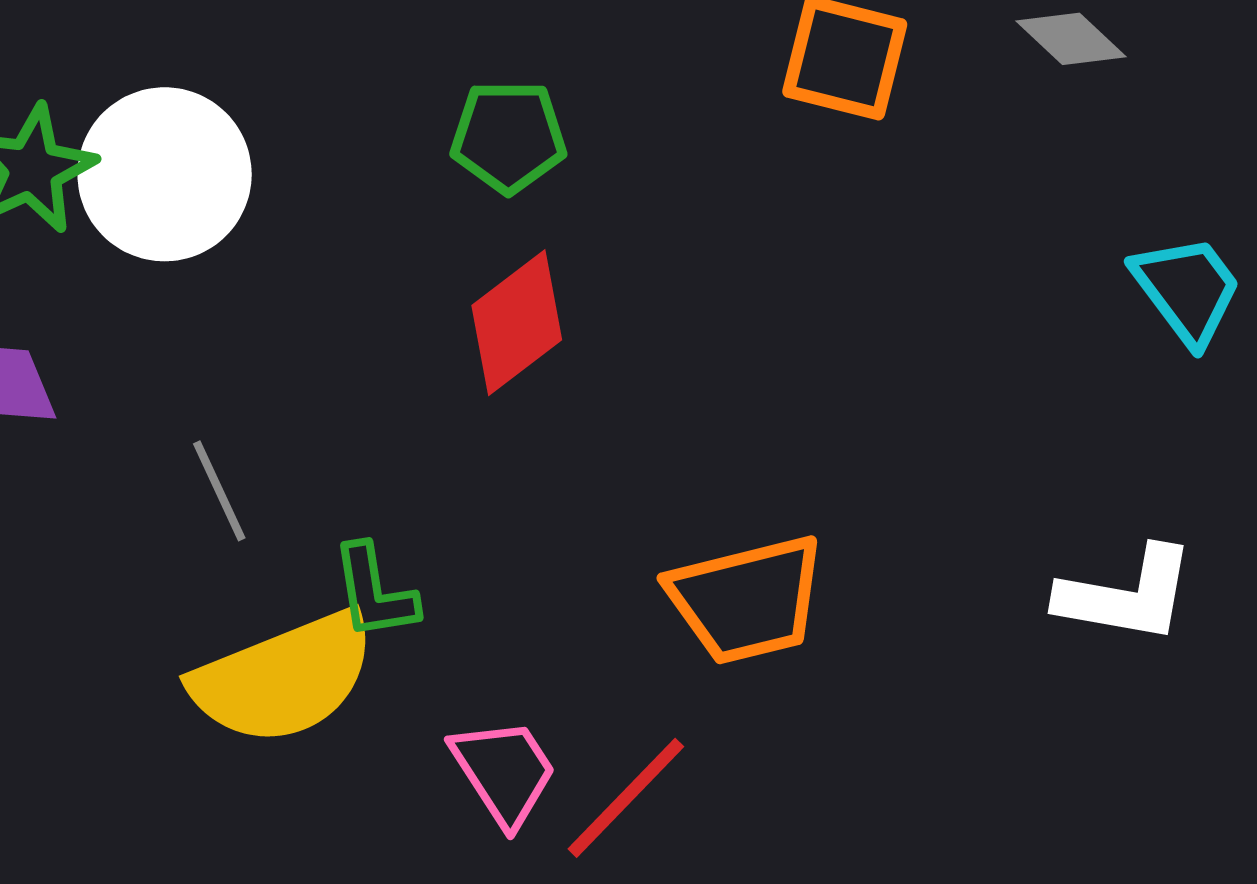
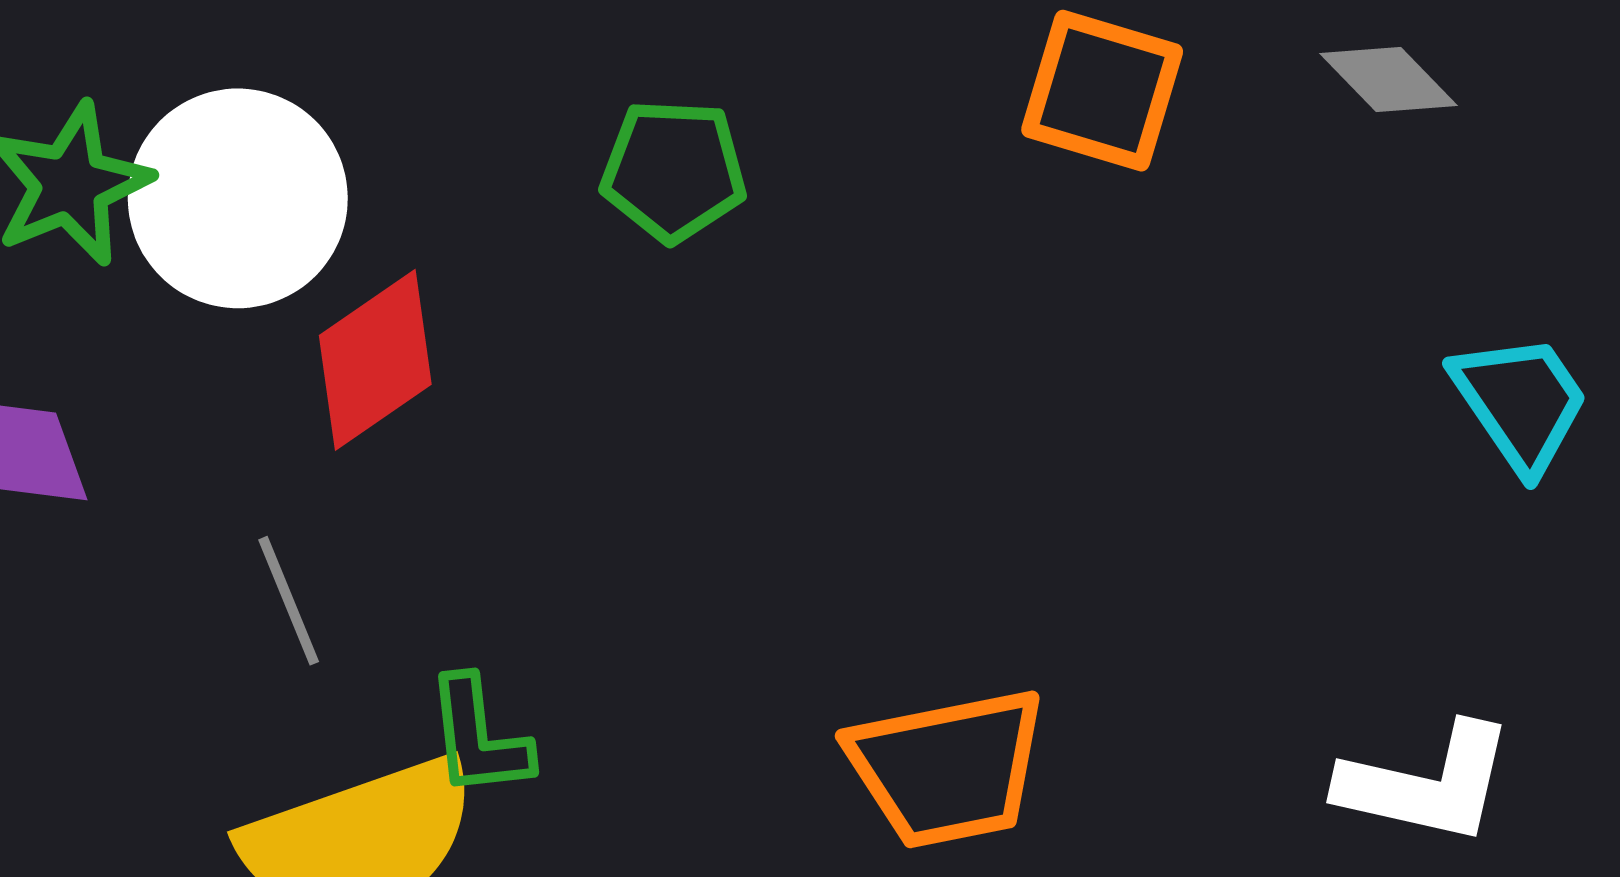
red diamond: (517, 323) -> (375, 360), moved

